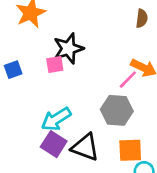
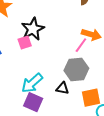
black triangle: (85, 147) -> (62, 88), moved, size x0.6

